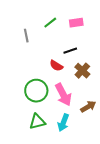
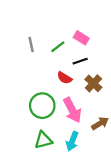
green line: (50, 23) -> (58, 47), moved
pink rectangle: (76, 23) -> (81, 38), moved, turned 40

